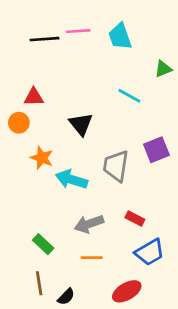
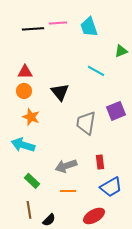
orange circle: (19, 123) -> (24, 91), moved
cyan arrow: (71, 179) -> (23, 145), moved
red rectangle: (135, 218) -> (100, 162), turned 56

